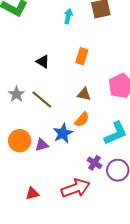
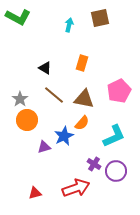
brown triangle: (84, 94) -> (84, 99), size x1.5
brown line: (42, 100) -> (54, 95), moved
orange circle: (20, 141) -> (27, 120), moved

